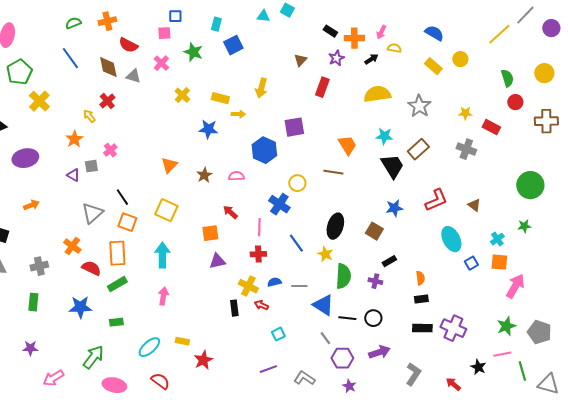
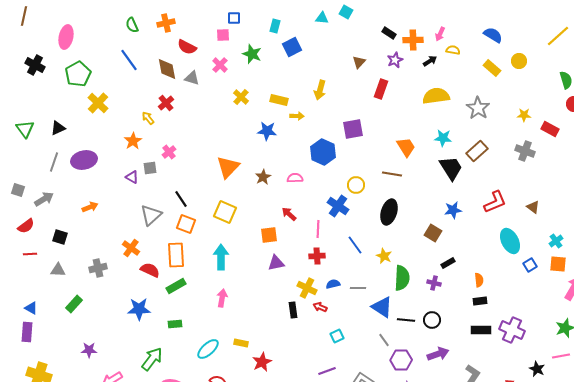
green semicircle: (73, 23) -> (132, 25), turned -91
orange triangle: (169, 165) -> (228, 167), size x1.4
black ellipse: (335, 226) -> (389, 212), moved
green rectangle: (33, 302) -> (74, 304), moved, turned 36

